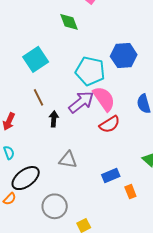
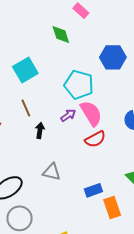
blue hexagon: (124, 56) -> (113, 57), moved
purple arrow: (81, 102) -> (68, 115), size x0.6
orange rectangle: (130, 192) -> (112, 207), size x1.5
gray circle: (55, 206) -> (20, 218), moved

